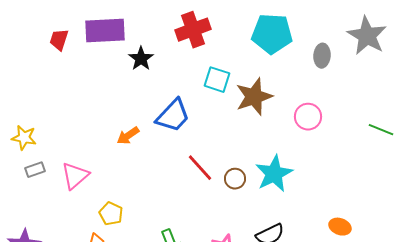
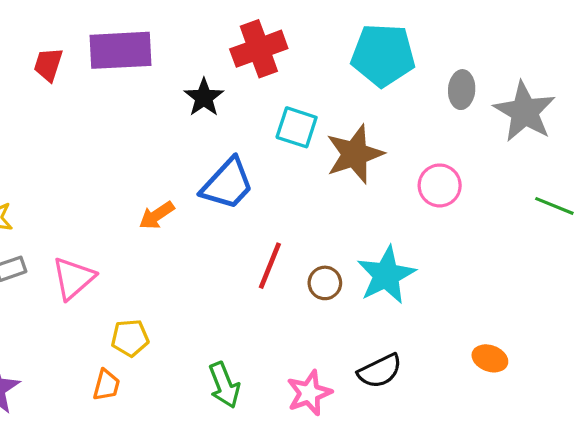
gray star: (367, 36) -> (525, 112), moved
black star: (141, 59) -> (204, 97), moved
red line: (200, 168) -> (270, 266), turned 64
yellow pentagon: (111, 214) -> (130, 338), turned -30

